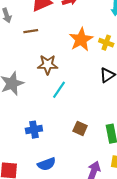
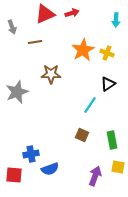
cyan line: (59, 90) -> (90, 105), moved
blue cross: (34, 130) -> (31, 154), moved

